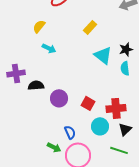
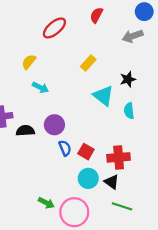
black star: (126, 49) -> (128, 79), moved
purple circle: (59, 98) -> (54, 125), moved
cyan circle: (100, 126) -> (88, 178), moved
black triangle: (125, 129) -> (112, 182), moved, turned -40
blue semicircle: (70, 132) -> (65, 148), moved

